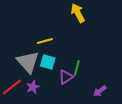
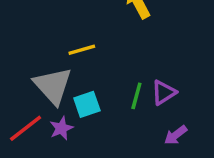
cyan square: (48, 62) -> (87, 104), moved, turned -35
purple triangle: (66, 77) -> (164, 92), moved

